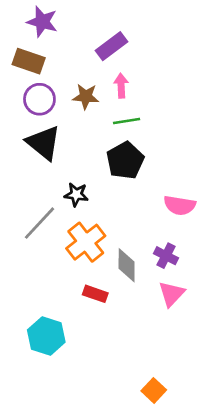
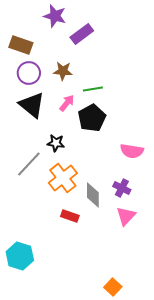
purple star: (42, 22) -> (55, 16), moved
pink arrow: (121, 86) -> (67, 103), moved, turned 42
cyan hexagon: (46, 336) -> (20, 256), moved

